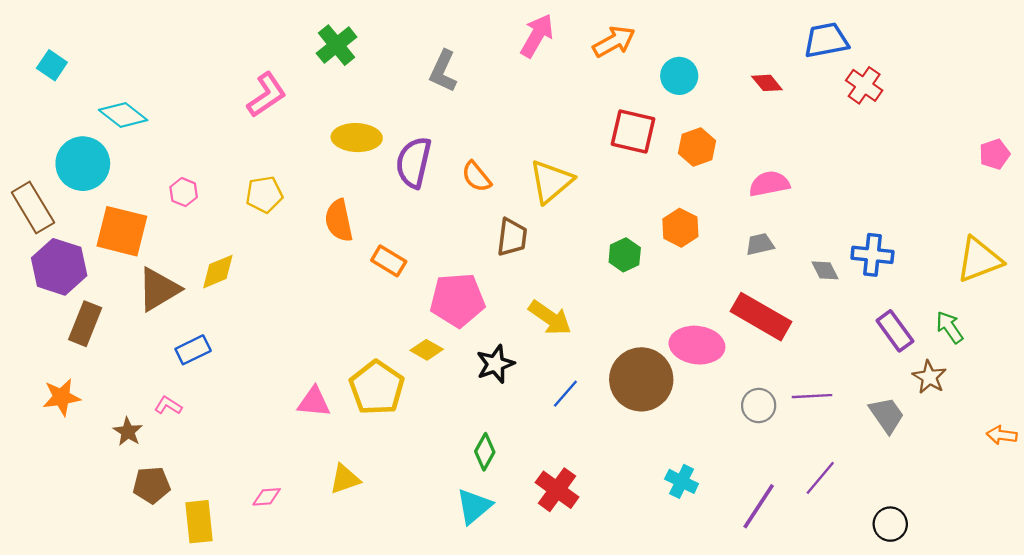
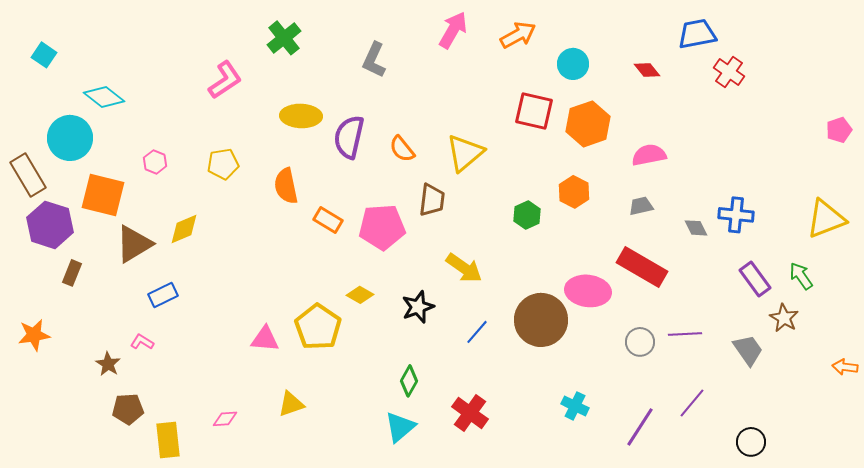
orange hexagon: (697, 147) -> (588, 124), size x1.4
pink pentagon: (457, 300) -> (382, 227), moved
brown rectangle: (85, 324) -> (72, 273), size x0.7
orange star: (61, 397) -> (34, 335), moved

